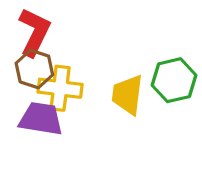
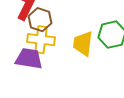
brown hexagon: (34, 69) -> (40, 20), moved

